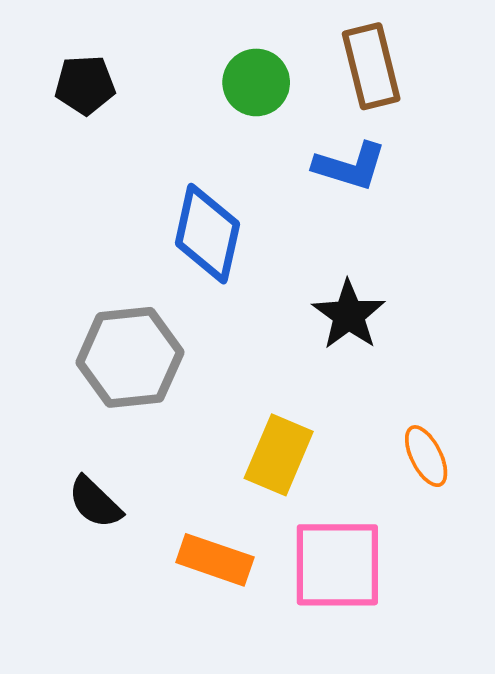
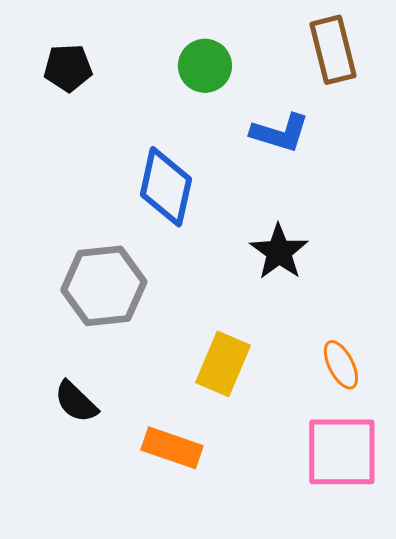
brown rectangle: (371, 66) -> (333, 50), moved
pink square: (337, 565) -> (342, 452), moved

